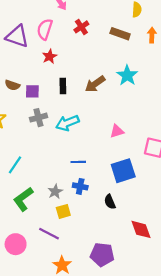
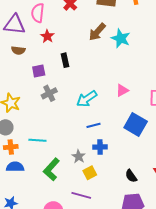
brown arrow: (95, 84) -> (97, 32), moved
brown semicircle: (12, 85) -> (18, 50), moved
cyan arrow: (67, 123) -> (87, 99), moved
cyan line: (15, 165) -> (37, 140), turned 72
blue square: (123, 171) -> (136, 125), turned -30
black semicircle: (110, 202) -> (131, 176), moved

